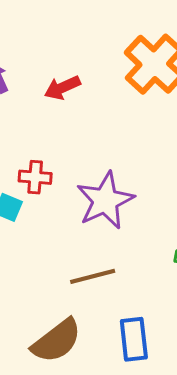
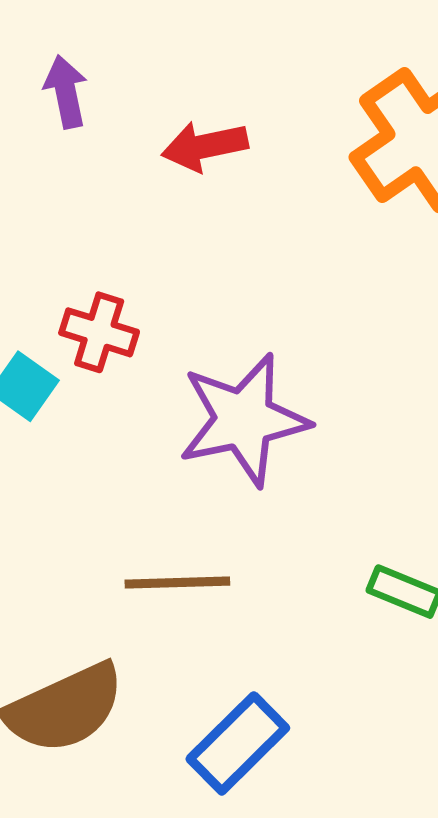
blue rectangle: (134, 339) -> (238, 743), turned 39

